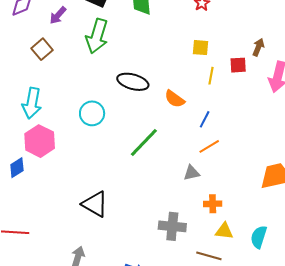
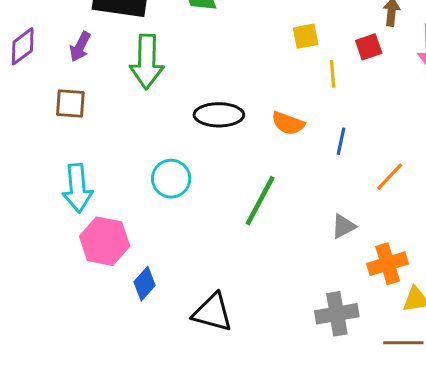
brown square: (42, 49) -> (70, 104), turned -30
orange line: (209, 146) -> (390, 177), moved
blue diamond: (17, 168) -> (145, 284), moved
orange cross: (213, 204) -> (388, 264), size x1.4

